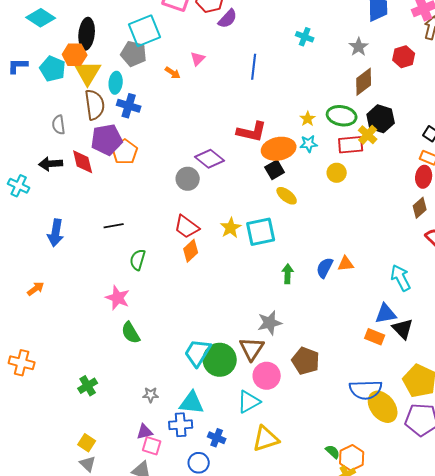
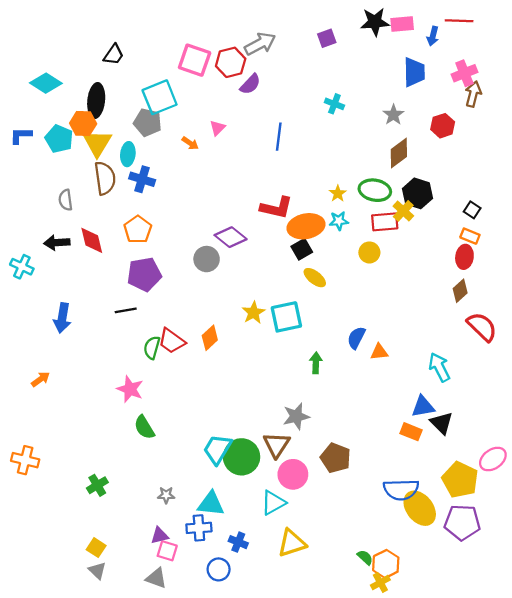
purple pentagon: (107, 140) -> (144, 274), moved
red trapezoid: (187, 227) -> (172, 341), moved
blue semicircle: (325, 268) -> (356, 338), moved

